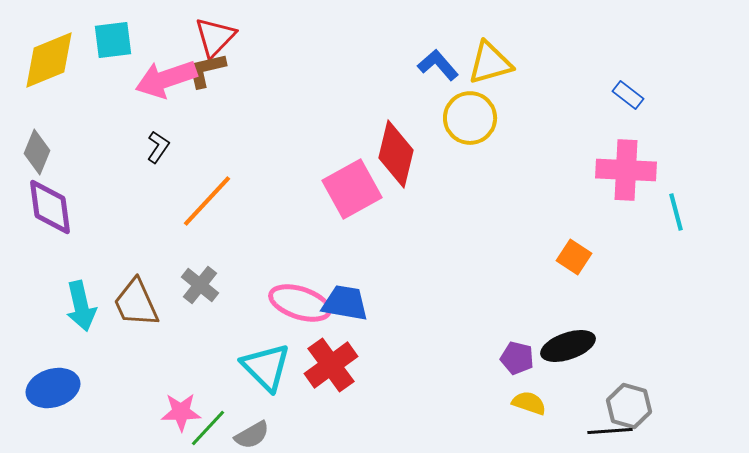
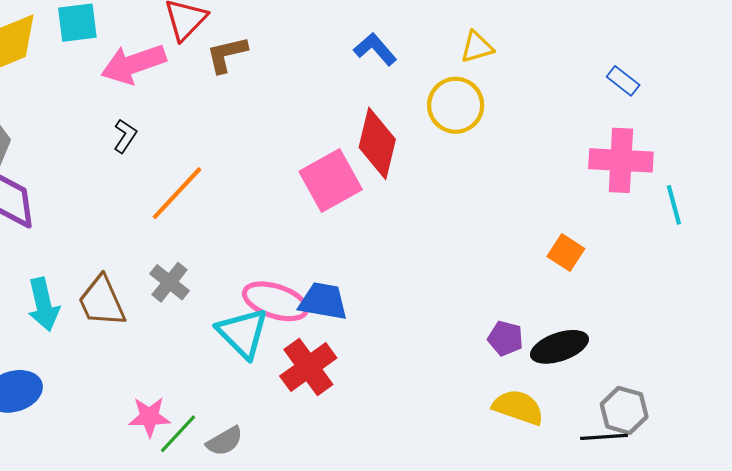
yellow triangle: (490, 63) -> (477, 47), size x0.7
blue L-shape: (438, 65) -> (375, 49), moved
brown L-shape: (206, 70) -> (227, 54), moved
purple pentagon: (517, 358) -> (505, 338), moved
cyan triangle: (266, 367) -> (243, 333), moved
yellow semicircle: (529, 403) -> (518, 407), size x1.4

